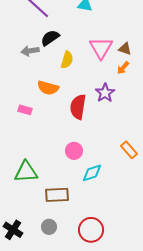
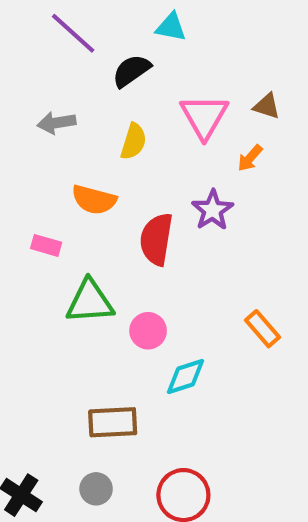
black semicircle: (50, 38) -> (131, 71), moved
brown triangle: (125, 49) -> (267, 106), moved
green triangle: (26, 172) -> (90, 302), moved

